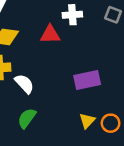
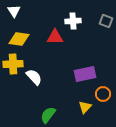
green semicircle: (27, 118) -> (48, 115), moved
orange circle: (111, 123) -> (103, 94), moved

